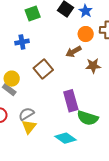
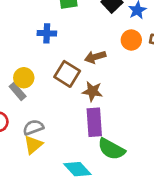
brown arrow: (73, 52) -> (95, 57), moved
brown star: (93, 66) -> (92, 91), moved
brown square: (43, 69) -> (67, 74), turned -30

